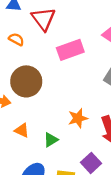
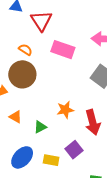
orange semicircle: (16, 39) -> (25, 50), moved
pink rectangle: (70, 50) -> (63, 50), turned 35

